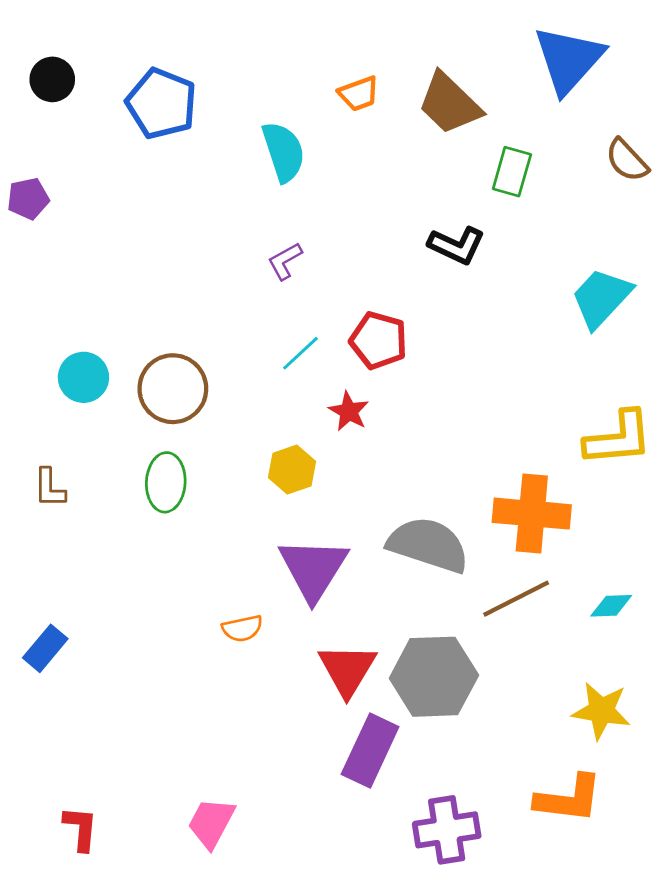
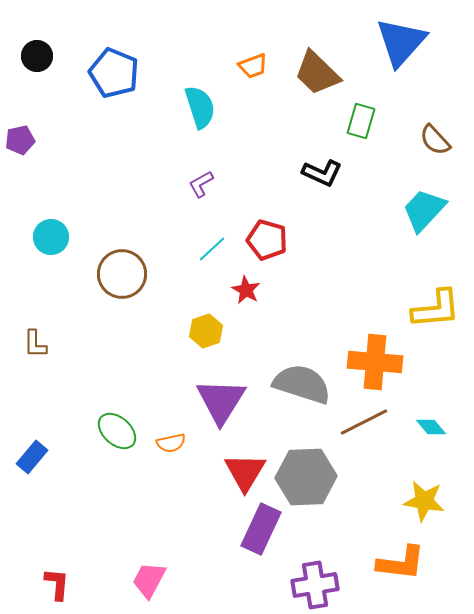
brown semicircle: (627, 160) -> (435, 140), moved
cyan circle: (83, 377) -> (51, 237), moved
green ellipse: (166, 482) -> (117, 431), moved, turned -51
cyan diamond: (611, 606) -> (431, 427), turned 52

